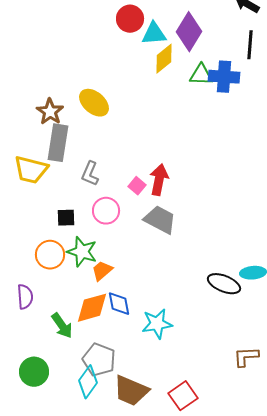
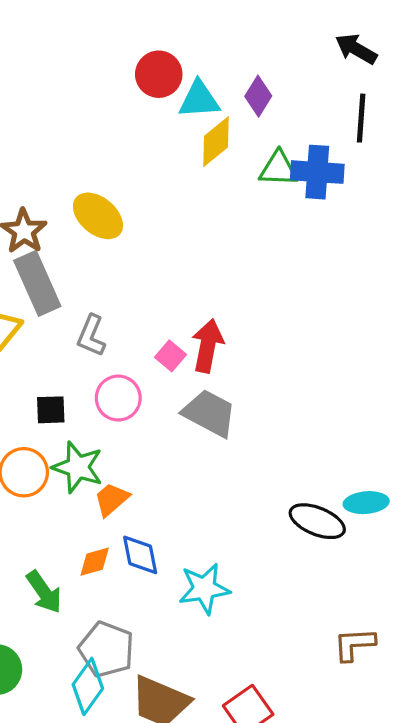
purple diamond: (189, 32) -> (258, 96), size x0.6
gray rectangle: (58, 143) -> (37, 283), turned -33
orange diamond: (92, 308) -> (95, 562), size x0.6

